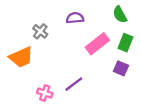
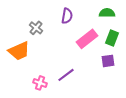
green semicircle: (120, 15) -> (107, 13), turned 119
purple semicircle: (75, 18) -> (67, 16), turned 105
purple square: (121, 68) -> (108, 61), turned -32

